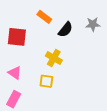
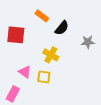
gray star: (93, 24) -> (88, 42), moved
pink triangle: (15, 73) -> (25, 72), moved

